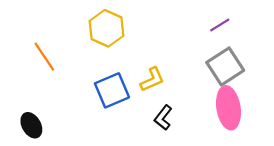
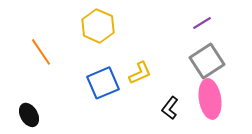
black L-shape: (163, 118) -> (170, 108), moved

